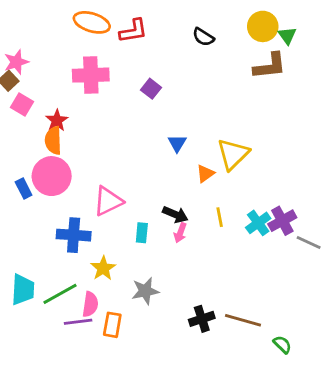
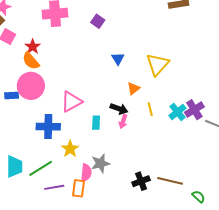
orange semicircle: (53, 140) -> (31, 61), turned -36
orange triangle: (205, 174) -> (133, 88), moved
blue rectangle: (24, 188) -> (12, 95), turned -64
pink semicircle: (90, 304) -> (86, 173), moved

